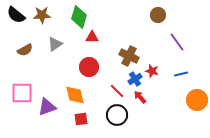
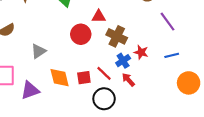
red triangle: (92, 37) -> (99, 16), moved
gray triangle: (55, 44) -> (38, 51), moved
red circle: (89, 67) -> (81, 34), moved
red square: (81, 119) -> (84, 78), moved

